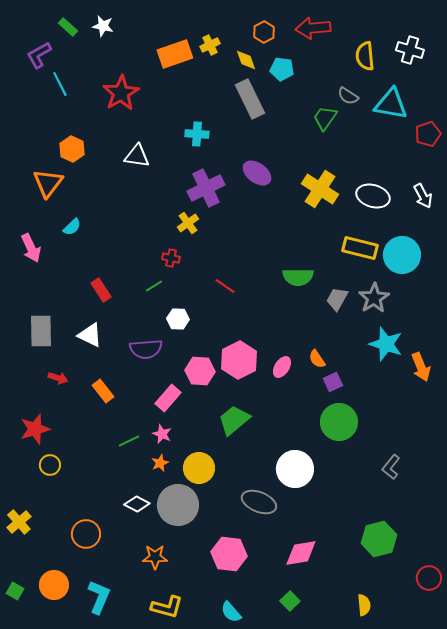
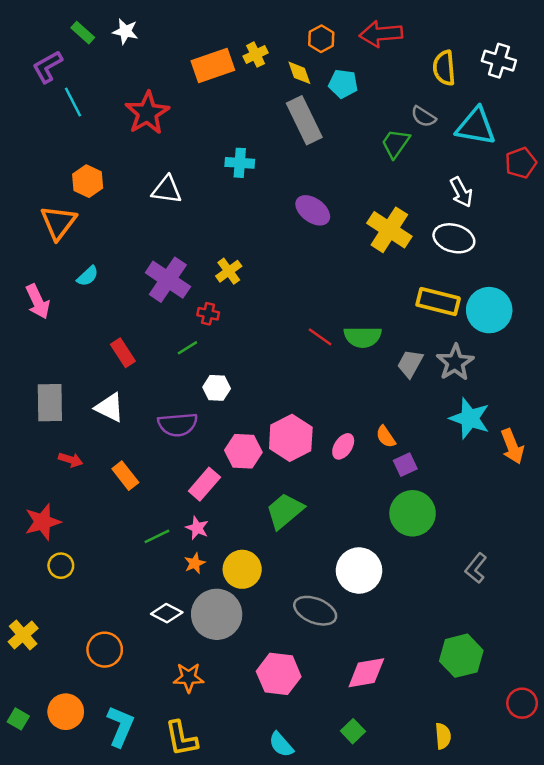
purple cross: (206, 188) -> (168, 280), moved, turned -30
white arrow: (423, 196) -> (461, 192), moved
red line: (225, 286) -> (320, 337), moved
yellow L-shape: (167, 607) -> (181, 738), moved, turned 64

